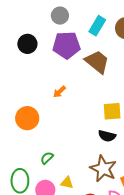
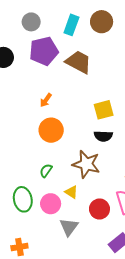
orange circle: (27, 118) -> (51, 130), moved
brown star: (103, 169) -> (86, 164), moved
yellow triangle: (67, 183) -> (71, 192), turned 32

